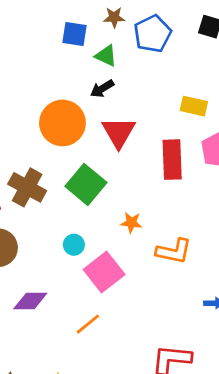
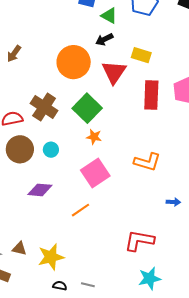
yellow rectangle: (194, 106) -> (141, 55), moved
orange star: (131, 223) -> (94, 137), moved
cyan circle: (74, 245) -> (51, 150), moved

